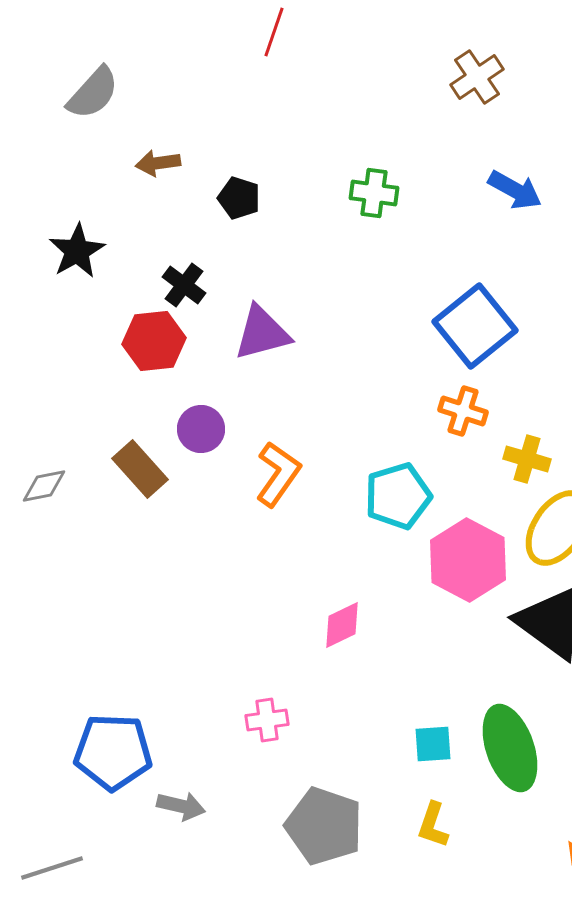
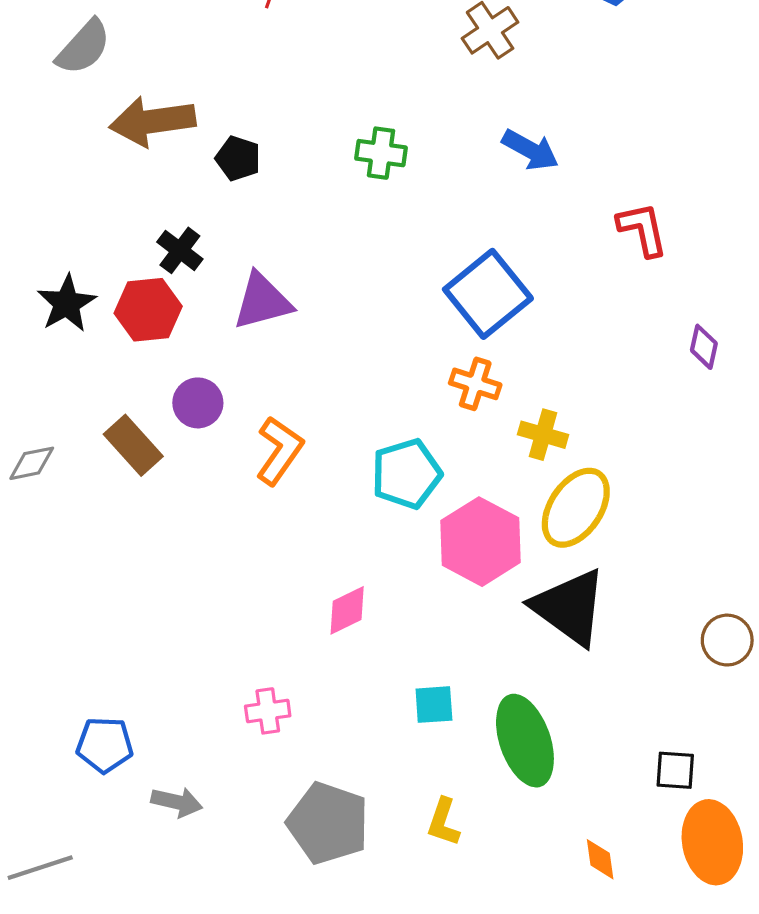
brown arrow: (158, 163) -> (152, 121), size x1.8
black star: (77, 251) -> (67, 303), moved
cyan square: (433, 744) -> (434, 705), moved
blue pentagon: (113, 752) -> (105, 745), size x0.7

